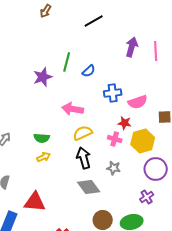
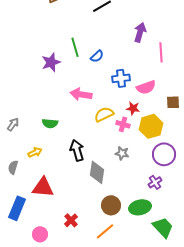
pink line: (156, 51) -> (161, 52), moved
green line: (67, 62) -> (75, 47), turned -30
yellow semicircle: (83, 133) -> (104, 114), moved
yellow arrow: (44, 157) -> (35, 152), moved
black arrow: (84, 158) -> (77, 150), moved
gray diamond: (89, 187) -> (97, 172), turned 45

